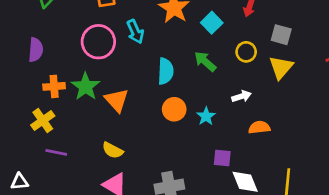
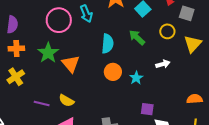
gray square: (281, 35) -> (187, 13), moved
orange cross: (54, 86) -> (16, 48), moved
orange semicircle: (259, 127) -> (195, 99), moved
purple line: (56, 152) -> (42, 103), moved

